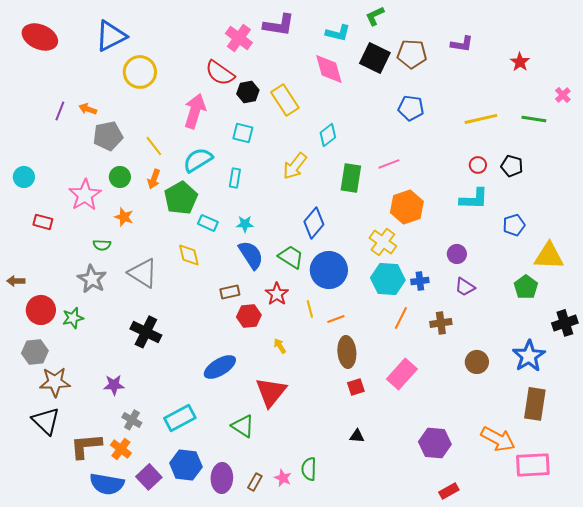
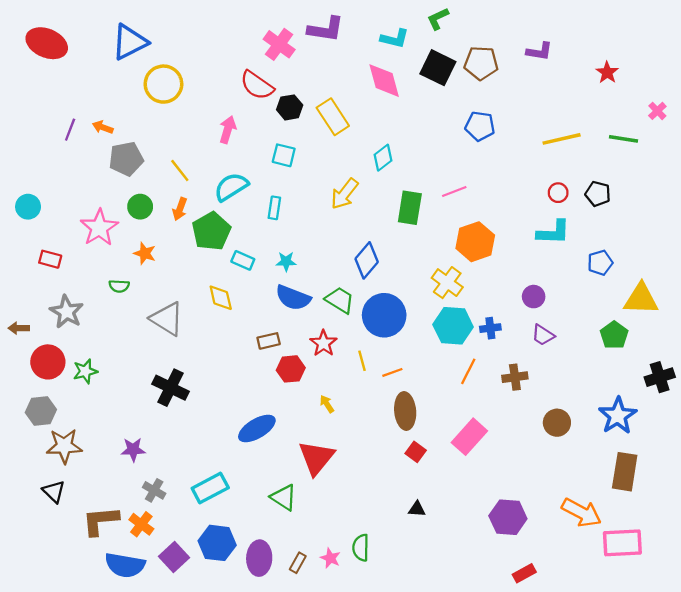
pink arrow: (195, 111) -> (228, 130), size x0.7
blue semicircle: (251, 255) -> (293, 298), turned 144
gray star: (92, 279) -> (67, 312), moved
red square: (356, 387) -> (416, 452), turned -36
black triangle: (46, 421) -> (54, 492), size x0.7

